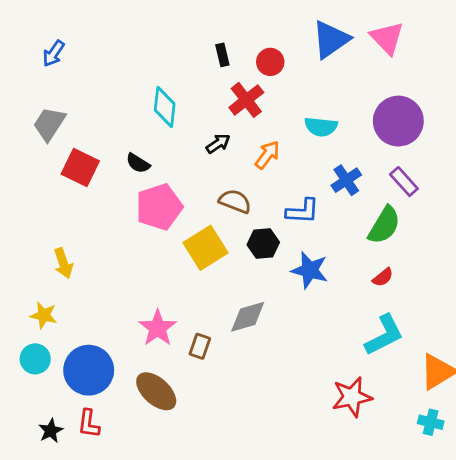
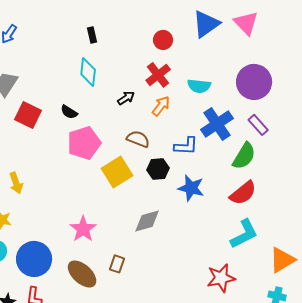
black rectangle: (222, 55) -> (92, 35), moved
red cross: (246, 100) -> (158, 75), moved
blue cross: (346, 180) -> (217, 124), size x1.5
red semicircle: (383, 277) -> (243, 193), size x1.8
brown rectangle: (200, 346) -> (117, 264), moved

